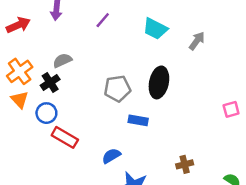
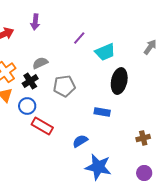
purple line: (103, 20) -> (79, 38), moved
cyan trapezoid: (155, 29) -> (105, 52), moved, turned -50
gray pentagon: (117, 89) -> (64, 86), moved
brown cross: (185, 164) -> (143, 138), moved

